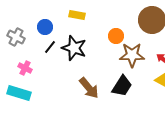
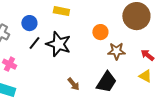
brown star: (132, 55) -> (116, 51), size x0.7
brown arrow: (89, 88) -> (73, 84), size x0.6

